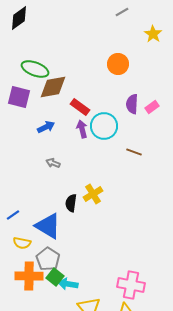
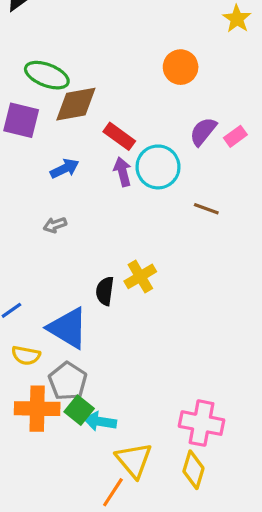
purple semicircle: (132, 104) -> (203, 132), turned 36
gray arrow: (53, 163) -> (55, 225), moved, turned -40

